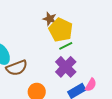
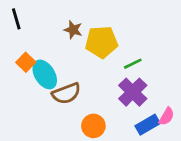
brown star: (50, 19) -> (73, 30), moved
yellow pentagon: (61, 30) -> (102, 42), moved, turned -30

